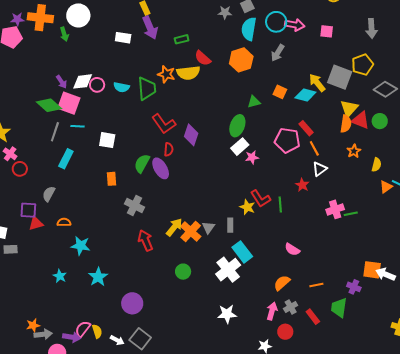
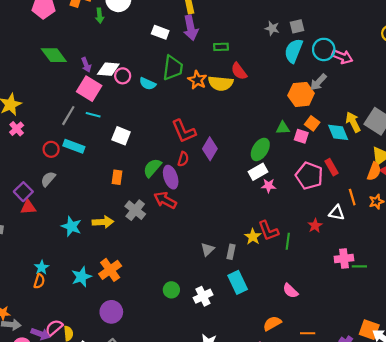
pink square: (327, 31) -> (301, 136), moved
orange hexagon: (241, 60) -> (301, 94), moved
green trapezoid: (147, 88) -> (173, 68), moved
cyan diamond: (305, 95) -> (338, 132), turned 40
green diamond: (49, 105) -> (54, 55), moved
orange line: (314, 148) -> (352, 197), moved
cyan rectangle: (66, 159) -> (74, 146), turned 72
red circle: (20, 169) -> (51, 149), moved
white triangle: (320, 169) -> (337, 213), turned 35
purple square: (28, 210) -> (23, 192), turned 30
orange semicircle: (64, 222) -> (39, 281), moved, turned 96
yellow arrow: (174, 227) -> (103, 222), moved, turned 36
orange cross: (191, 231) -> (110, 270), moved
red arrow: (145, 240) -> (165, 200), moved, turned -50
cyan star: (81, 246) -> (71, 226), moved
white cross: (228, 270) -> (203, 296), moved, size x0.7

